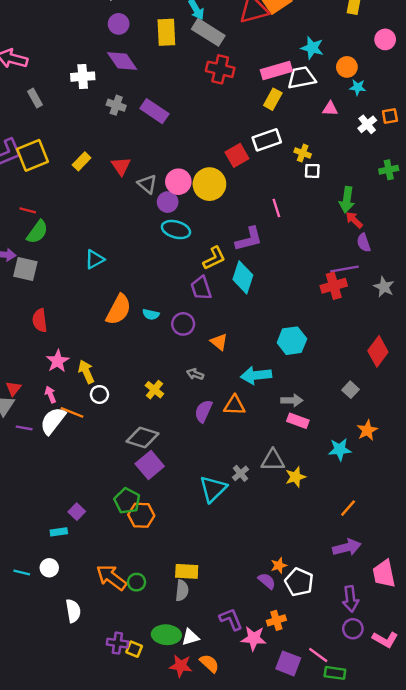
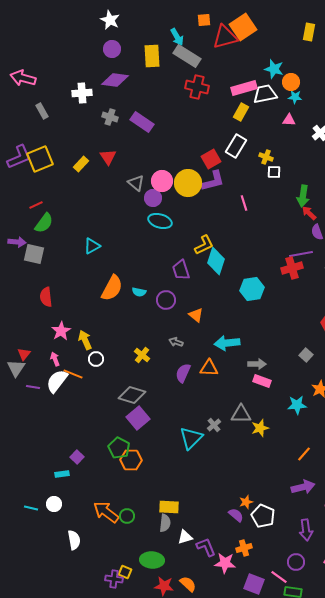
purple diamond: (122, 61) -> (115, 80), turned -48
orange circle: (347, 67) -> (291, 82), moved
cyan star: (358, 87) -> (295, 97), moved
white rectangle: (267, 140) -> (236, 146), turned -40
red triangle: (121, 166) -> (108, 157), moved
red line: (28, 210) -> (36, 205), turned -40
purple L-shape: (249, 239) -> (213, 181), moved
yellow L-shape: (214, 258) -> (204, 245), moved
cyan hexagon: (292, 341) -> (252, 289), moved
purple circle: (353, 629) -> (296, 562), moved
white triangle: (190, 637) -> (185, 537), moved
purple cross: (117, 643) -> (114, 579), moved

